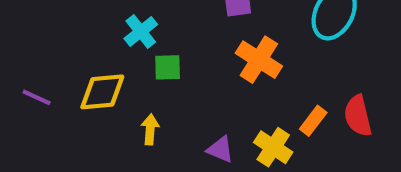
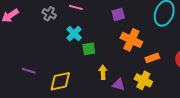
yellow diamond: (102, 92) -> (60, 81), moved
orange rectangle: (313, 121) -> (152, 58), moved, turned 40
yellow arrow: (150, 129) -> (103, 72), moved

